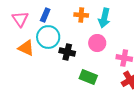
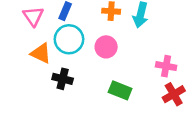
pink circle: (97, 43) -> (106, 47), moved
black cross: (67, 52) -> (63, 79), moved

